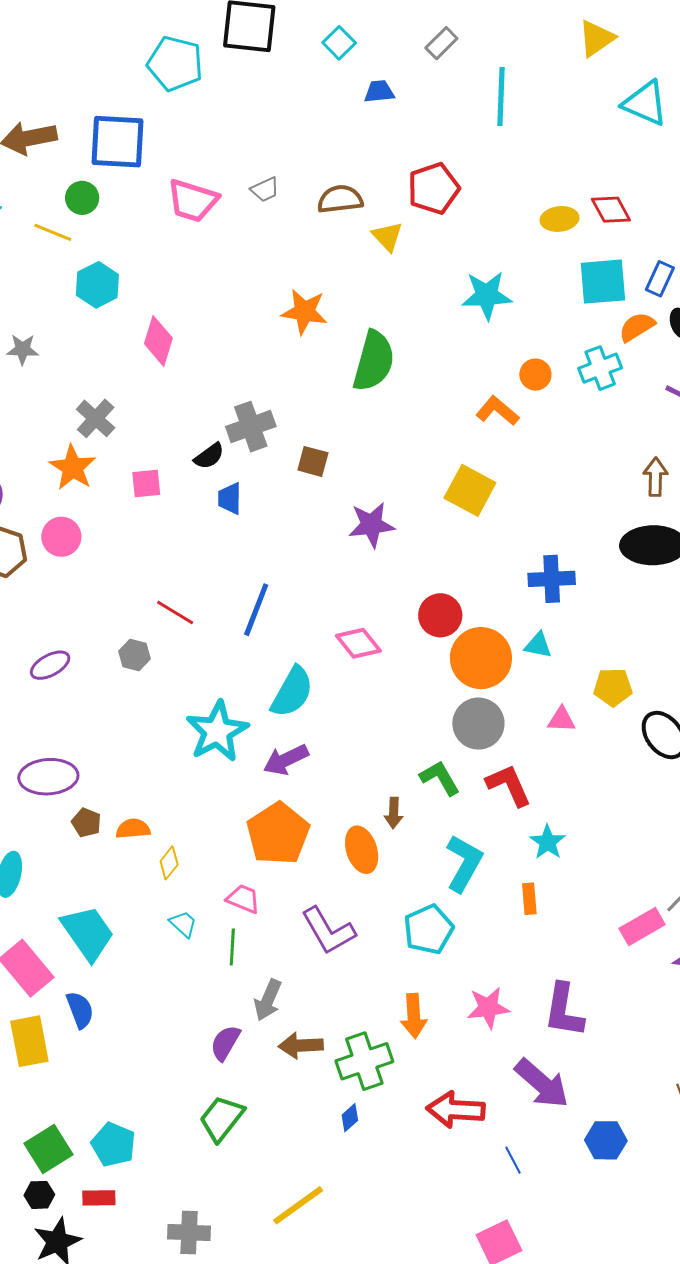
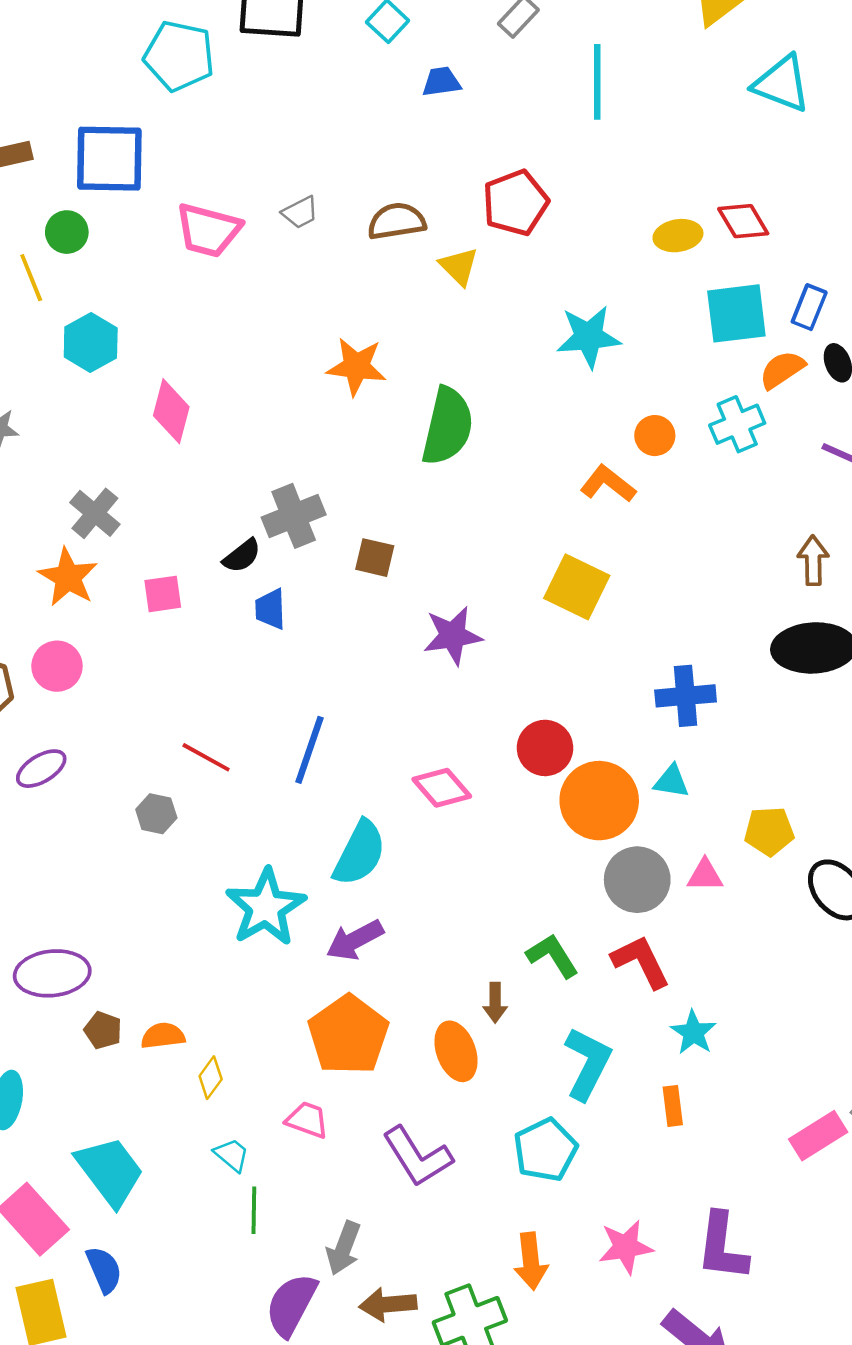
yellow line: (53, 232) -> (31, 278), turned 48
purple ellipse: (50, 665) -> (41, 769), moved
gray circle: (478, 724) -> (637, 880), moved
green line: (232, 947) -> (254, 1210), moved
purple semicircle: (225, 1043) -> (291, 1305), size x1.4

